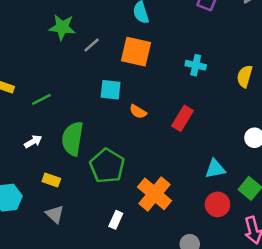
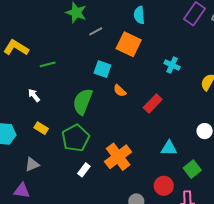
green semicircle: (73, 139) -> (83, 102), moved
white arrow: (33, 142) -> (34, 95), turned -112
green pentagon: (107, 166) -> (75, 138), moved
red circle: (218, 204) -> (164, 186), moved
gray triangle: (55, 214) -> (32, 164), moved, turned 42

